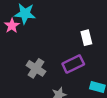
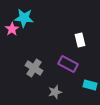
purple rectangle: (73, 64) -> (68, 64), turned 54

